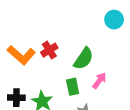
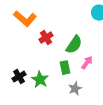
orange L-shape: (21, 55) -> (25, 19), moved
black cross: (16, 98) -> (19, 77), turned -32

